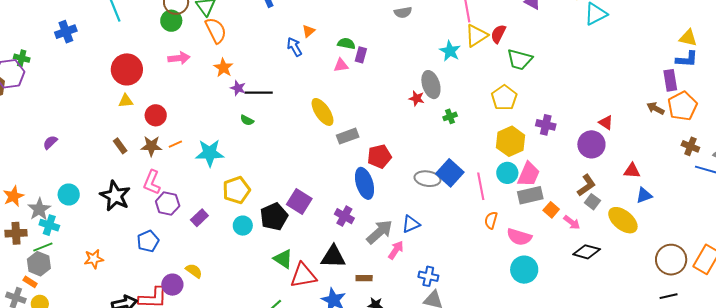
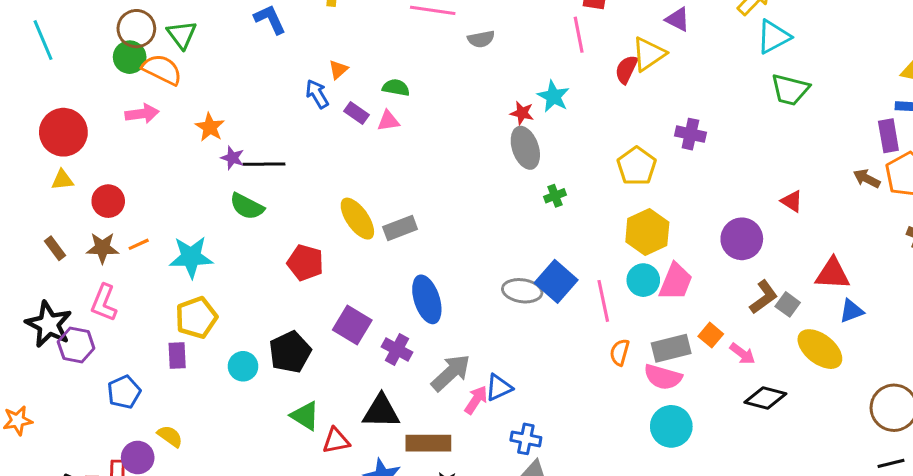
orange semicircle: (216, 30) -> (162, 69), moved, turned -36
yellow triangle: (476, 36) -> (649, 54), moved
purple rectangle: (361, 55) -> (357, 113), moved, turned -70
green trapezoid: (520, 60) -> (790, 90), moved
red star: (417, 98) -> (522, 113), moved
yellow ellipse: (323, 112) -> (357, 219), moved
green semicircle: (247, 120) -> (247, 206), size x1.6
purple cross: (546, 125) -> (690, 134), moved
purple circle: (591, 144) -> (742, 239), moved
red pentagon: (379, 156) -> (305, 263), moved, turned 30
red triangle: (632, 171) -> (832, 274), size x1.4
yellow pentagon: (236, 190) -> (196, 318), moved
gray rectangle: (530, 195) -> (671, 348), moved
purple square: (299, 201) -> (352, 325), moved
gray square: (592, 202) -> (788, 304), moved
purple hexagon: (168, 204) -> (76, 345), moved
purple rectangle: (199, 218) -> (177, 355), turned -48
blue triangle: (411, 224) -> (499, 387), moved
blue pentagon: (148, 241) -> (124, 392), moved
red triangle: (303, 276) -> (336, 441), size x0.7
brown rectangle: (364, 278) -> (428, 443), size x1.8

